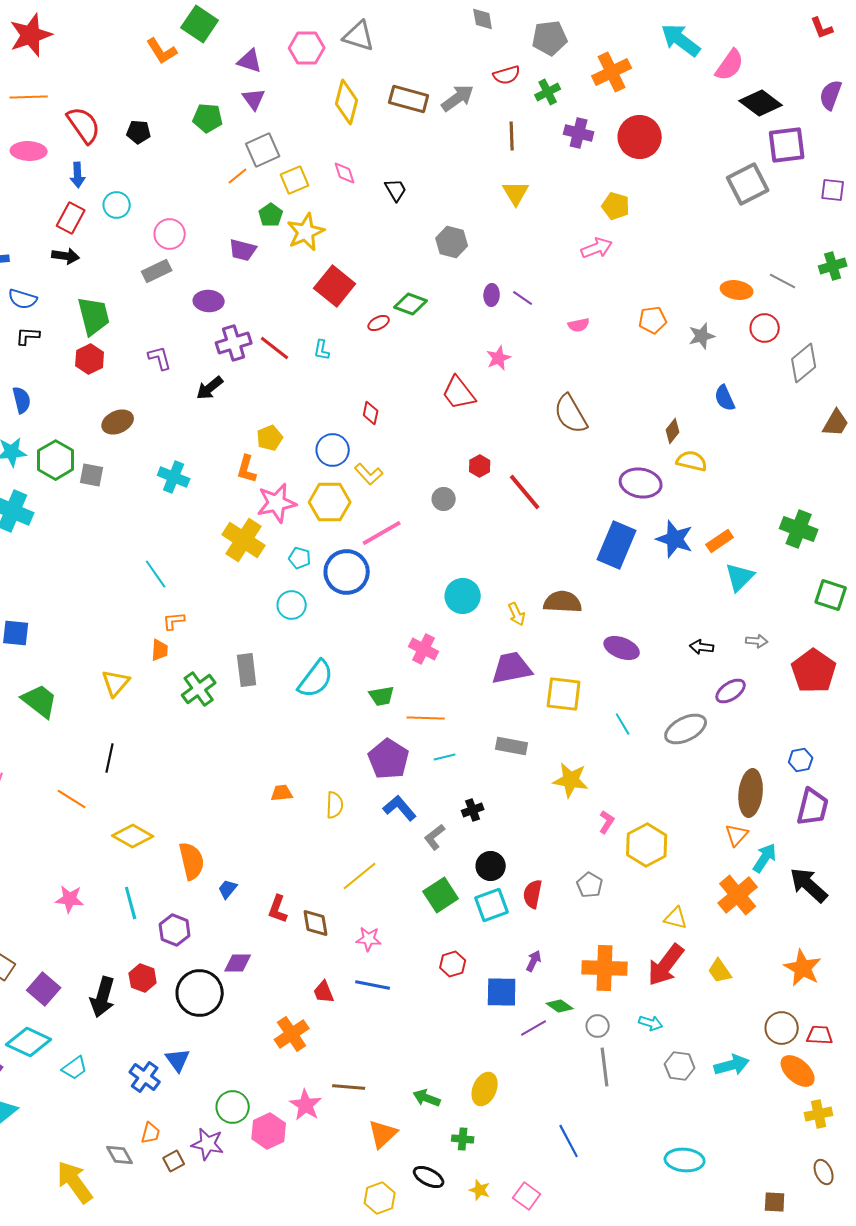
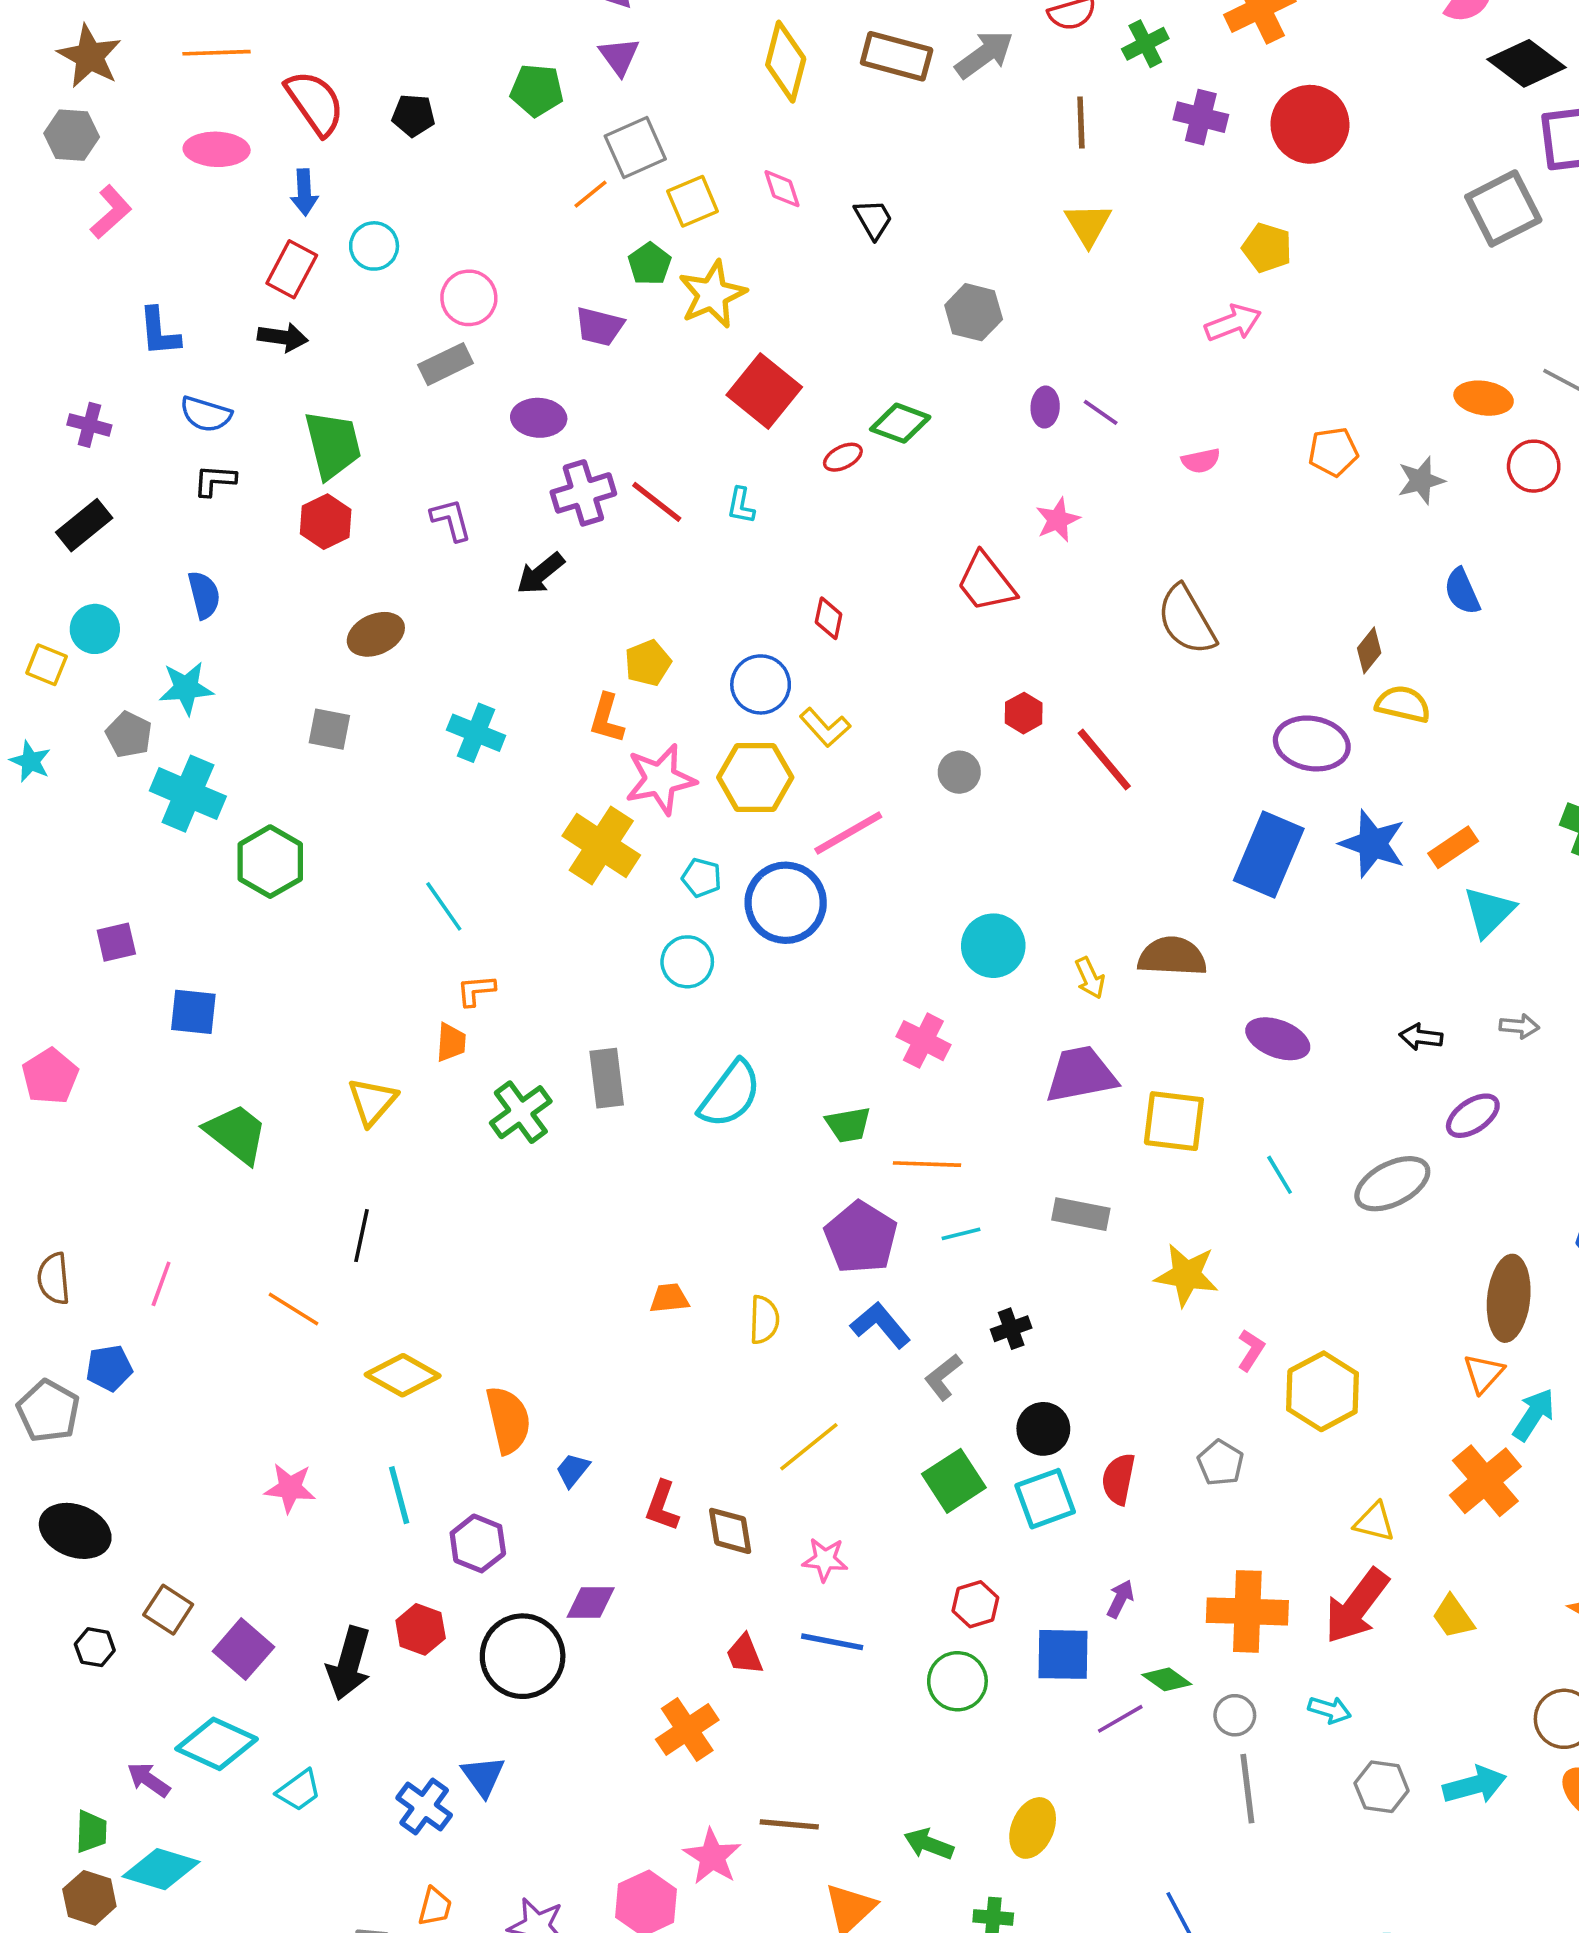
green hexagon: (56, 460) -> (270, 862), moved
green circle: (233, 1107) -> (957, 1681), moved

